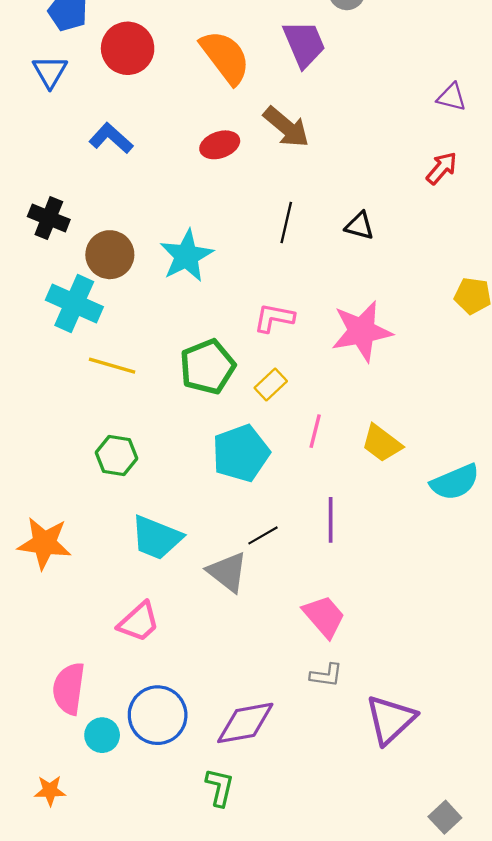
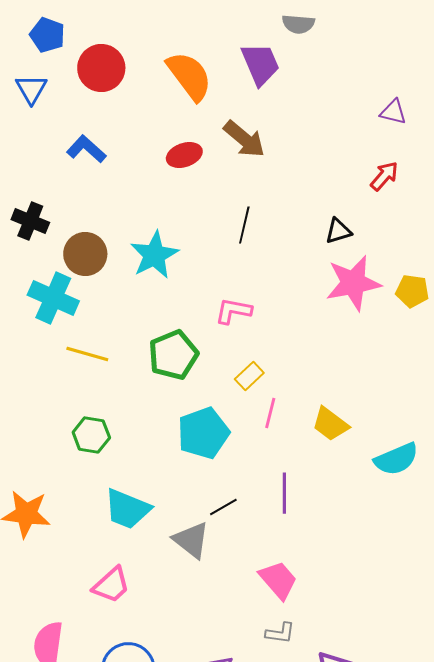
black triangle: (360, 226) -> (338, 231), moved, turned -32
pink star: (362, 331) -> (353, 283), moved
yellow rectangle: (271, 384) -> (249, 376), moved

